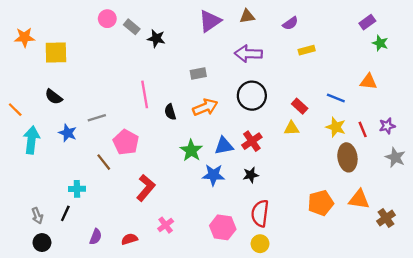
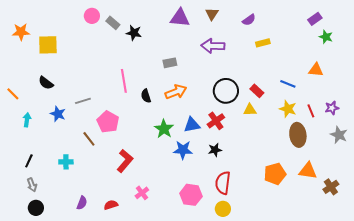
brown triangle: (247, 16) -> (212, 14), turned -48
purple triangle: (210, 21) -> (180, 18), turned 40
black circle: (252, 96) -> (226, 91), moved
cyan arrow: (31, 140) -> (27, 120), size x0.6
black line: (65, 213) -> (29, 161), moved

